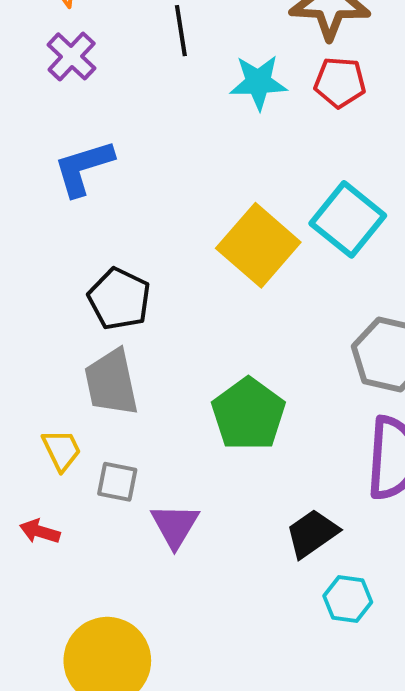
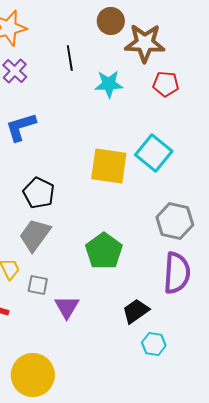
red pentagon: (340, 82) -> (166, 84), moved
yellow square: (258, 245) -> (109, 166), turned -33
gray trapezoid: (111, 382) -> (35, 235), turned 48

